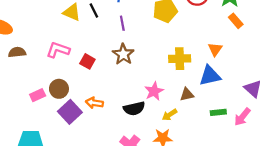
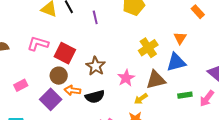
brown star: (123, 54) -> (96, 66), moved
yellow cross: (180, 59) -> (148, 48), turned -30
red square: (87, 61) -> (65, 53), size x1.5
brown circle: (59, 89) -> (59, 76), moved
brown triangle: (187, 94) -> (156, 80), size x1.5
black semicircle: (134, 108) -> (95, 97), moved

